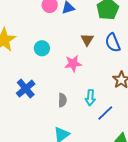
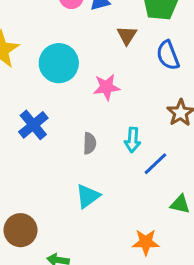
brown triangle: (87, 40) -> (127, 35), moved
cyan circle: (42, 48) -> (59, 63), size x1.6

